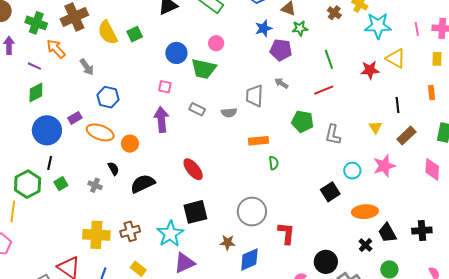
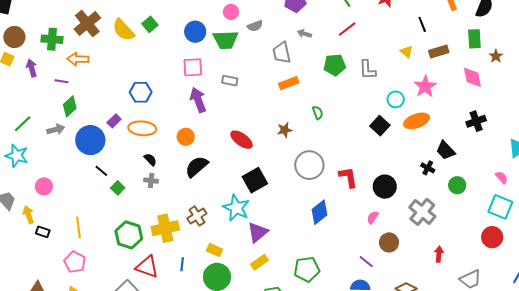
orange arrow: (56, 49) -> (78, 59), turned -30
gray arrow: (87, 67) -> (56, 129), moved, turned -54
pink square: (165, 87) -> (193, 67), size x1.5
gray semicircle: (229, 113) -> (255, 26), moved
brown rectangle: (406, 136) -> (439, 51), turned 42
orange rectangle: (258, 141) -> (289, 83), moved
orange circle: (130, 144) -> (186, 137), moved
black line: (50, 163) -> (101, 171), turned -48
black semicircle: (113, 169) -> (150, 160), moved
green hexagon: (28, 184) -> (129, 235), moved
orange ellipse: (365, 212) -> (417, 121), moved
black cross: (422, 230) -> (476, 121), moved
brown star: (228, 243) -> (285, 130), moved
black circle: (326, 262) -> (385, 187), moved

